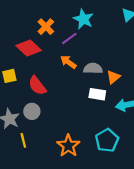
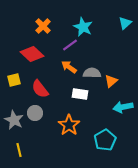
orange cross: (46, 27) -> (43, 26), moved
white rectangle: (97, 94) -> (80, 94), moved
yellow line: (23, 140) -> (19, 150), moved
orange star: (68, 146) -> (69, 125), moved

